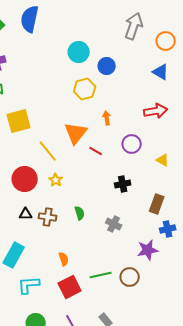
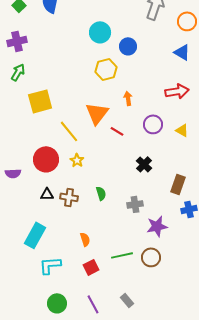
yellow triangle: (163, 160) -> (182, 130), moved
black cross: (123, 184) -> (144, 164), turned -35
gray cross: (114, 224) -> (135, 204), turned -35
purple star: (148, 250) -> (157, 226), moved
red square: (70, 287) -> (91, 267), size x0.7

